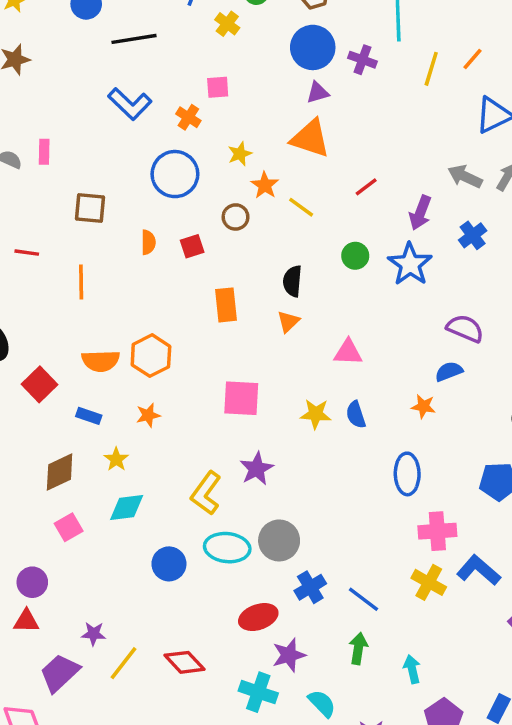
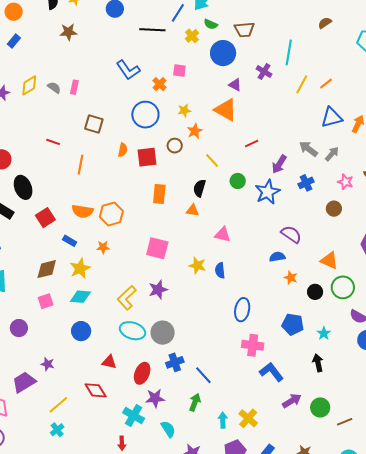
black line: (134, 39) -> (152, 30), moved
blue circle: (313, 47) -> (223, 53), moved
purple triangle: (318, 92) -> (235, 85), turned 32
yellow line: (301, 207) -> (212, 161), moved
red square: (192, 246) -> (147, 157), size x1.5
orange triangle: (288, 322) -> (193, 210), turned 40
orange star: (423, 406) -> (291, 278), moved
yellow star: (116, 459) -> (80, 268), size x1.5
blue circle: (169, 564) -> (81, 331), moved
yellow cross: (429, 582) -> (248, 418), moved
red ellipse: (258, 617) -> (142, 373), turned -60
red triangle: (26, 621) -> (109, 362), moved
yellow line: (124, 663) -> (58, 405), moved

